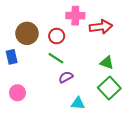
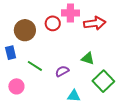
red circle: (57, 36) -> (53, 23), moved
green line: (56, 58) -> (35, 66), moved
green triangle: (107, 63) -> (88, 58), moved

